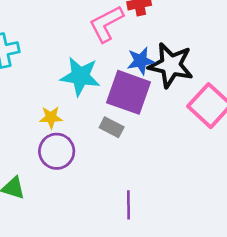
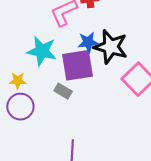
purple square: (128, 92) -> (77, 65), turned -32

